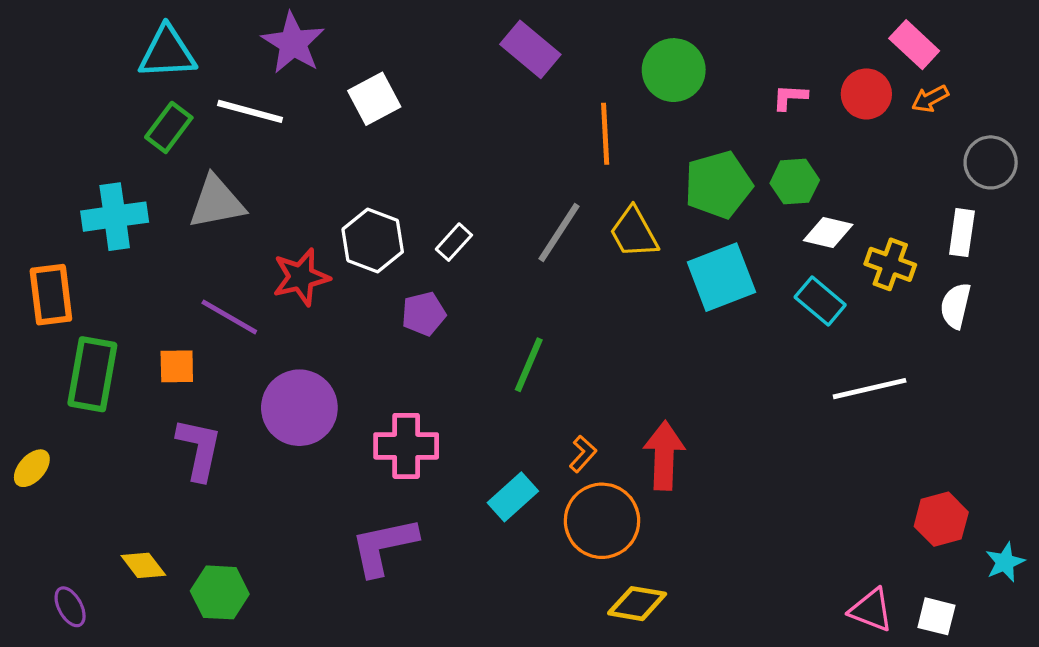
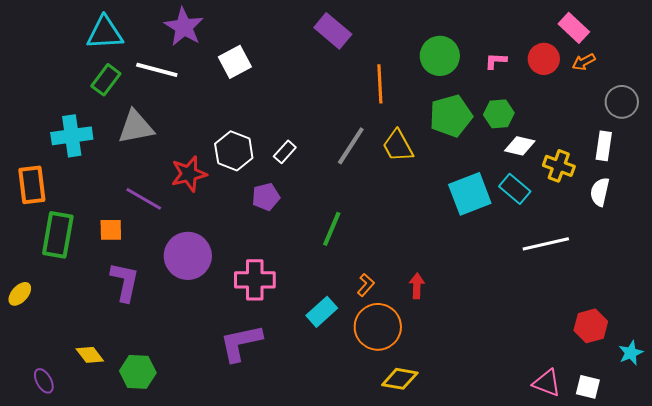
green circle: (674, 70) -> (440, 56), moved
cyan square: (721, 277) -> (470, 194), moved
red arrow: (664, 455) -> (417, 286), size x0.6

